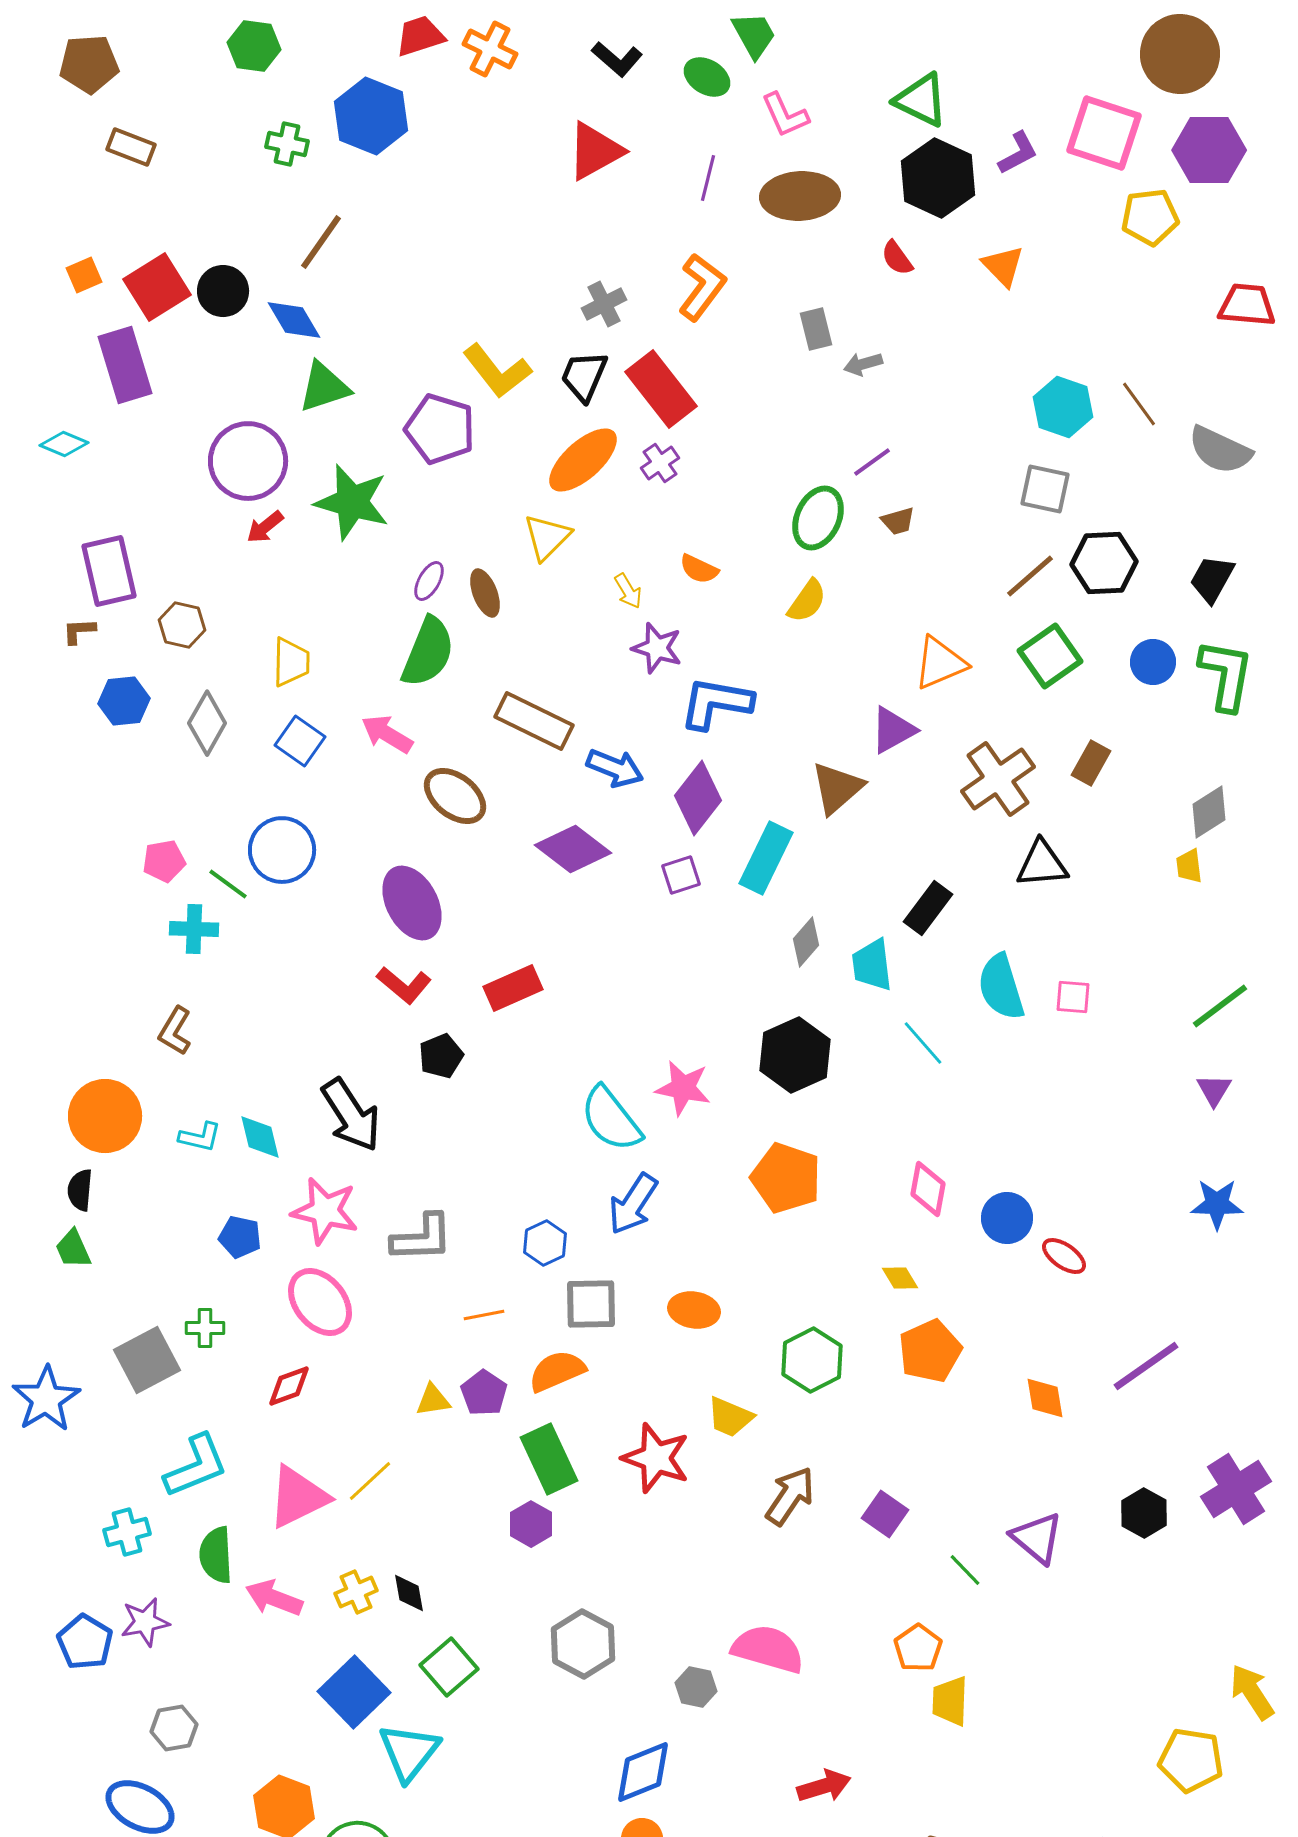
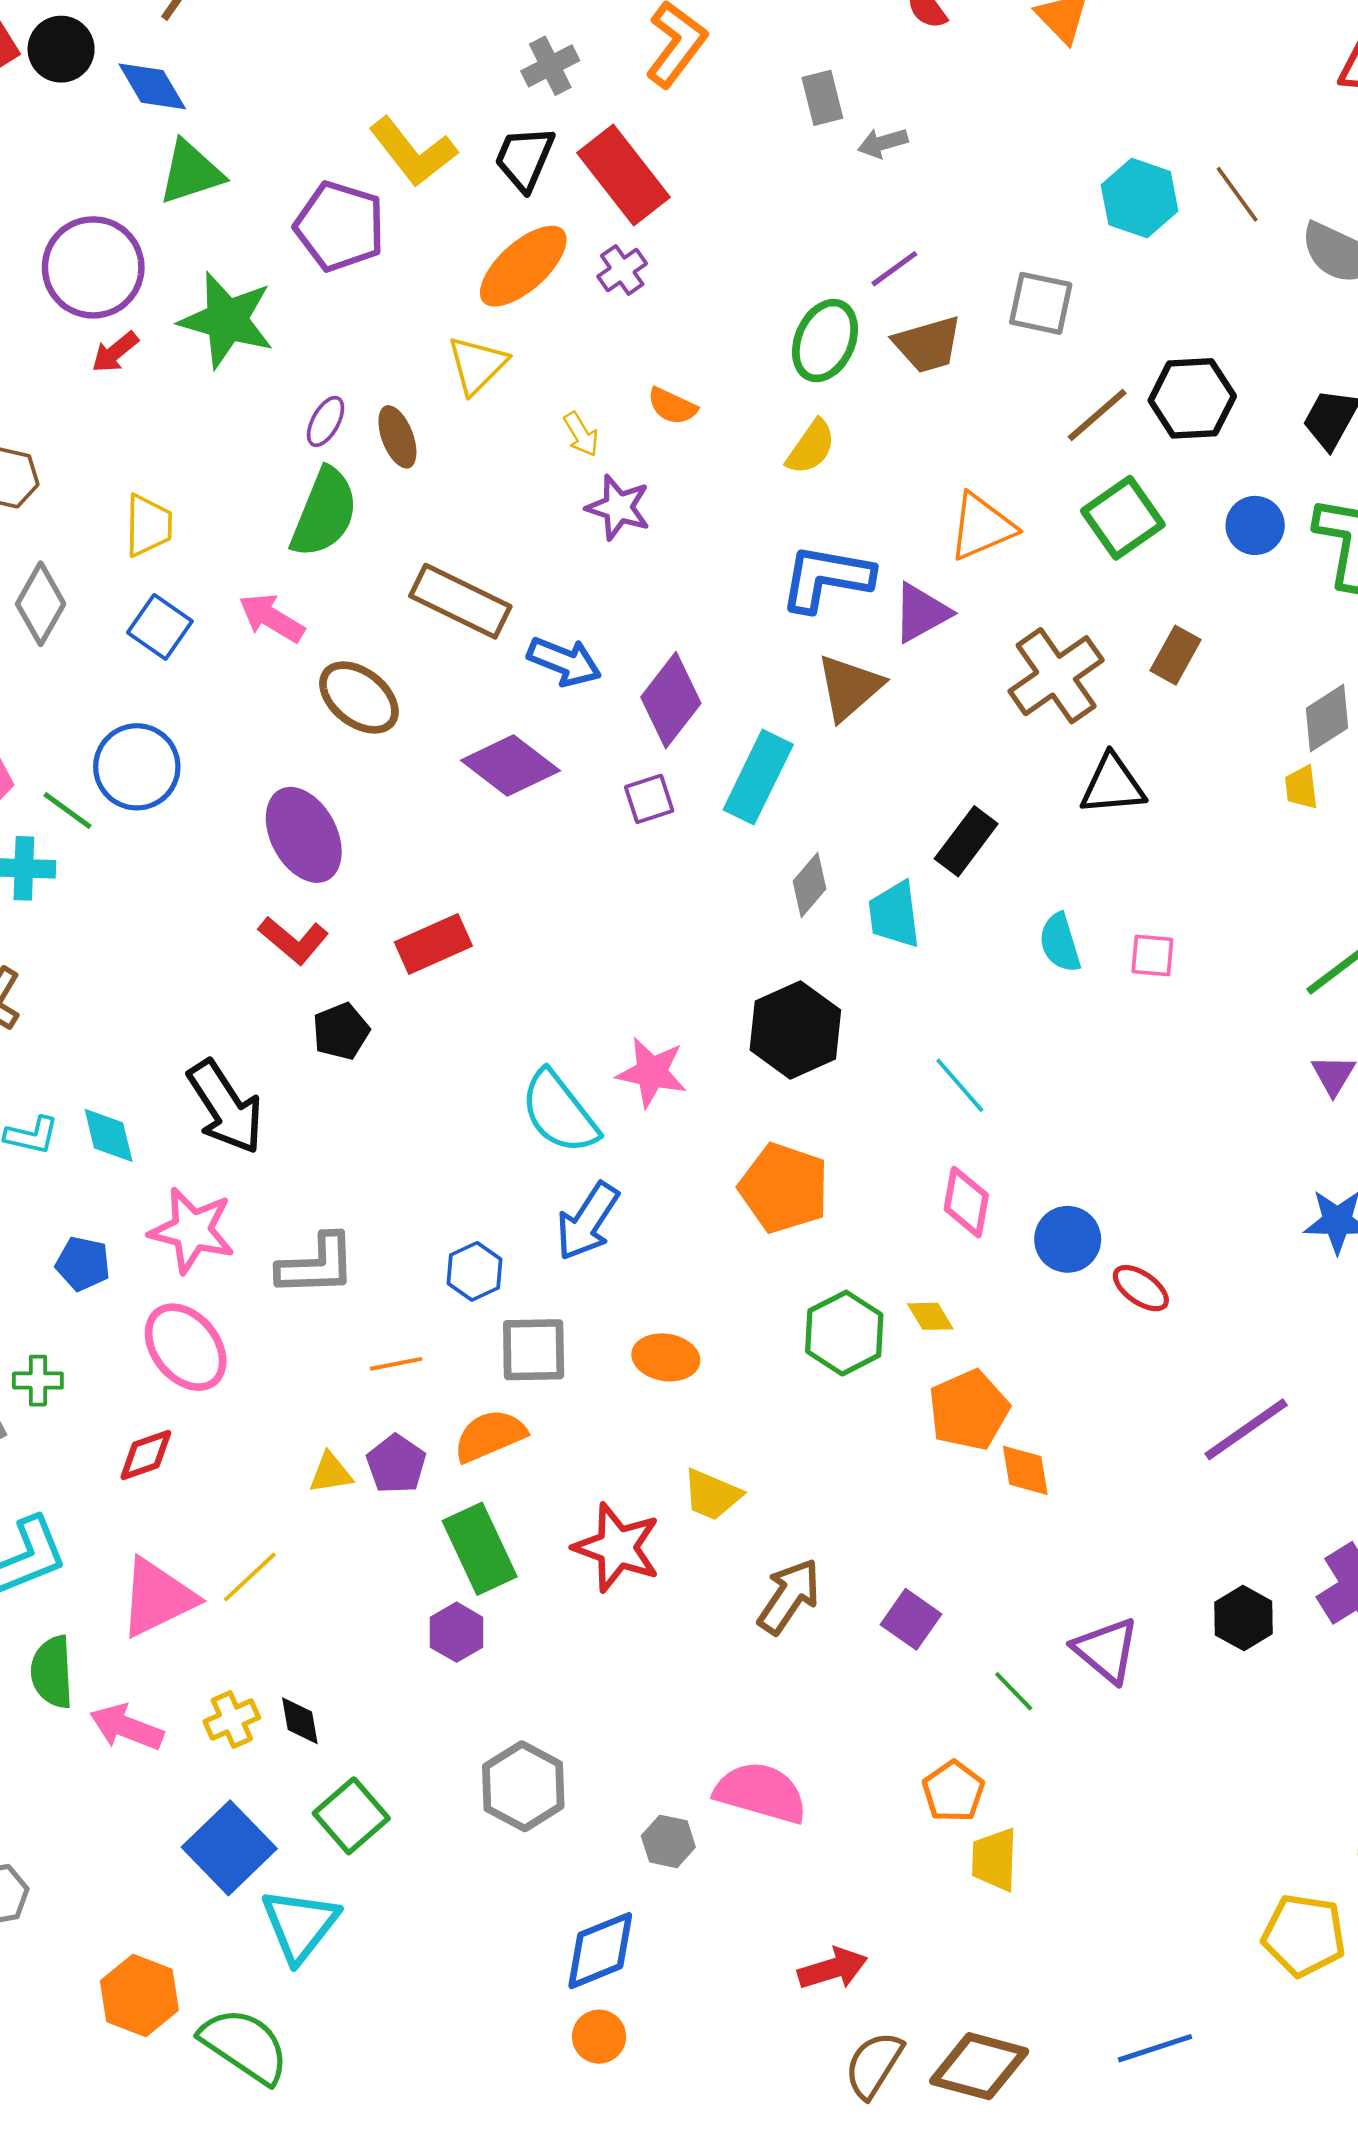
gray square: (1045, 489) -> (1041, 303), moved
brown trapezoid: (898, 521) -> (928, 344), size x1.6
blue L-shape: (716, 703) -> (826, 578), moved
cyan semicircle: (1001, 987) -> (1060, 943), size x0.7
cyan line: (923, 1043) -> (960, 1085), moved
green hexagon: (812, 1360) -> (844, 1333), moved
orange diamond: (1045, 1398) -> (1025, 1470), moved

